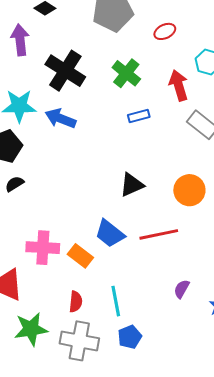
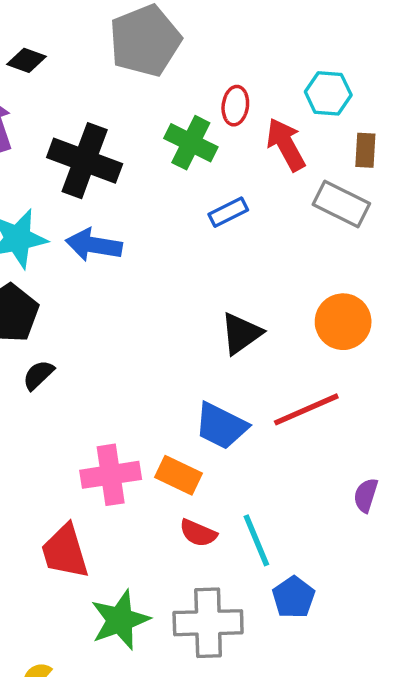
red ellipse: (165, 31) -> (235, 106), moved, turned -45
red semicircle: (76, 302) -> (198, 533), moved, turned 120

